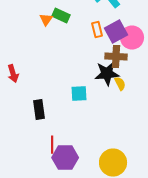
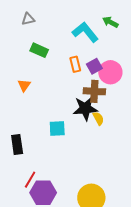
orange triangle: (46, 20) -> (24, 85), moved
purple square: (116, 32) -> (94, 66), size x0.7
red line: (52, 144) -> (30, 180), turned 30

